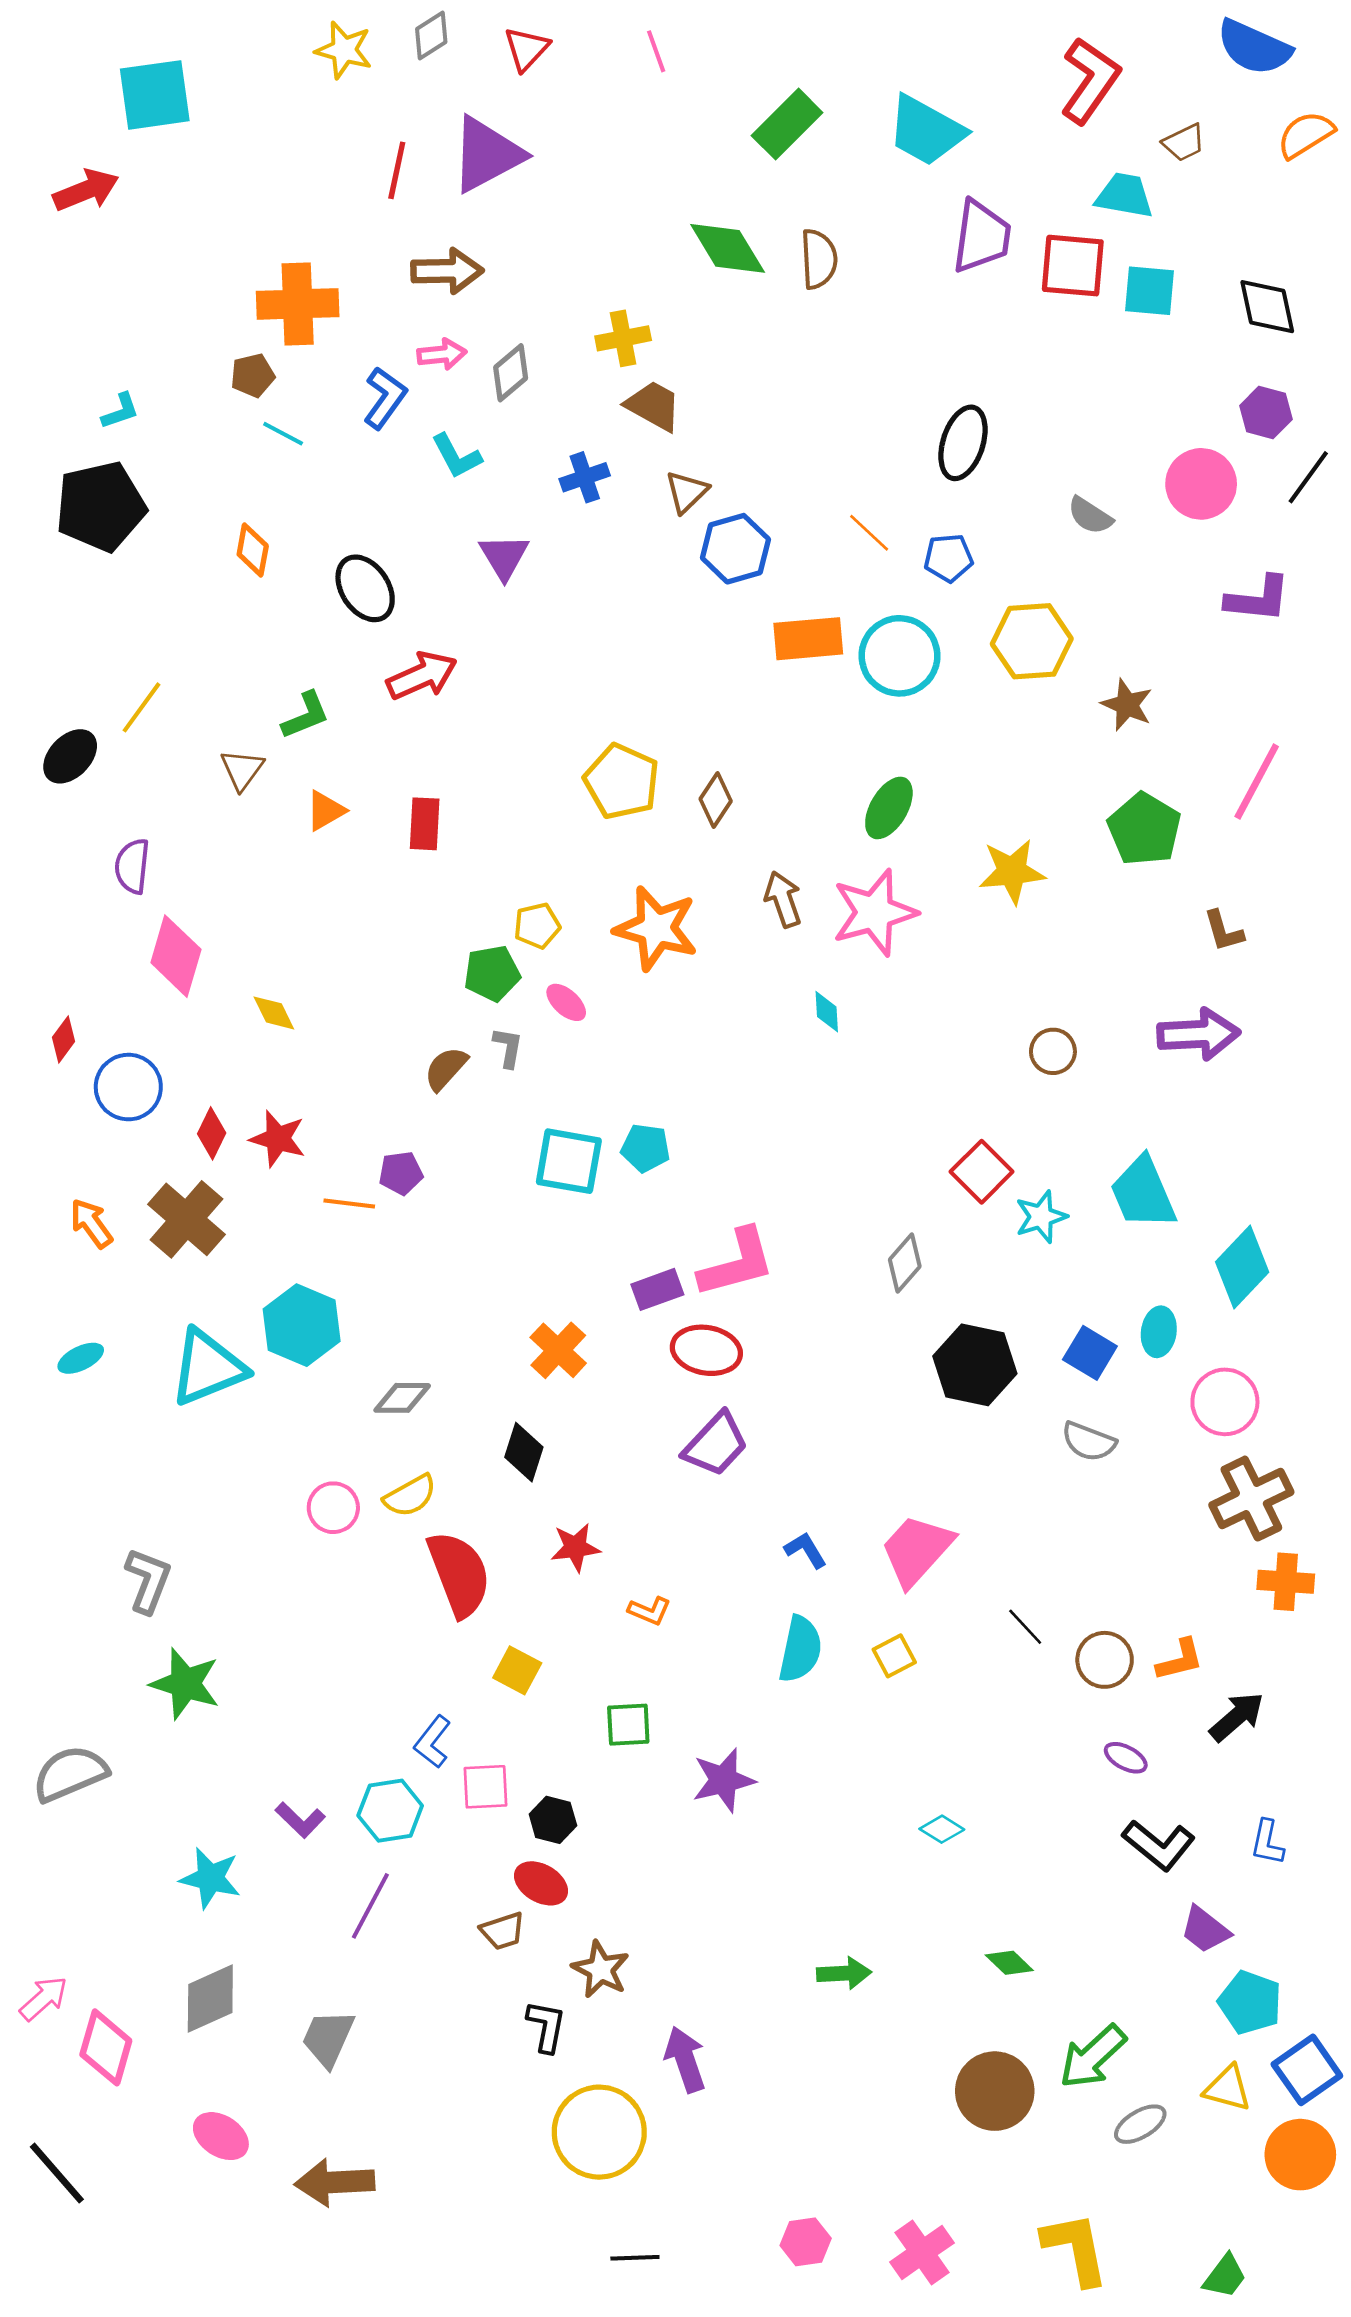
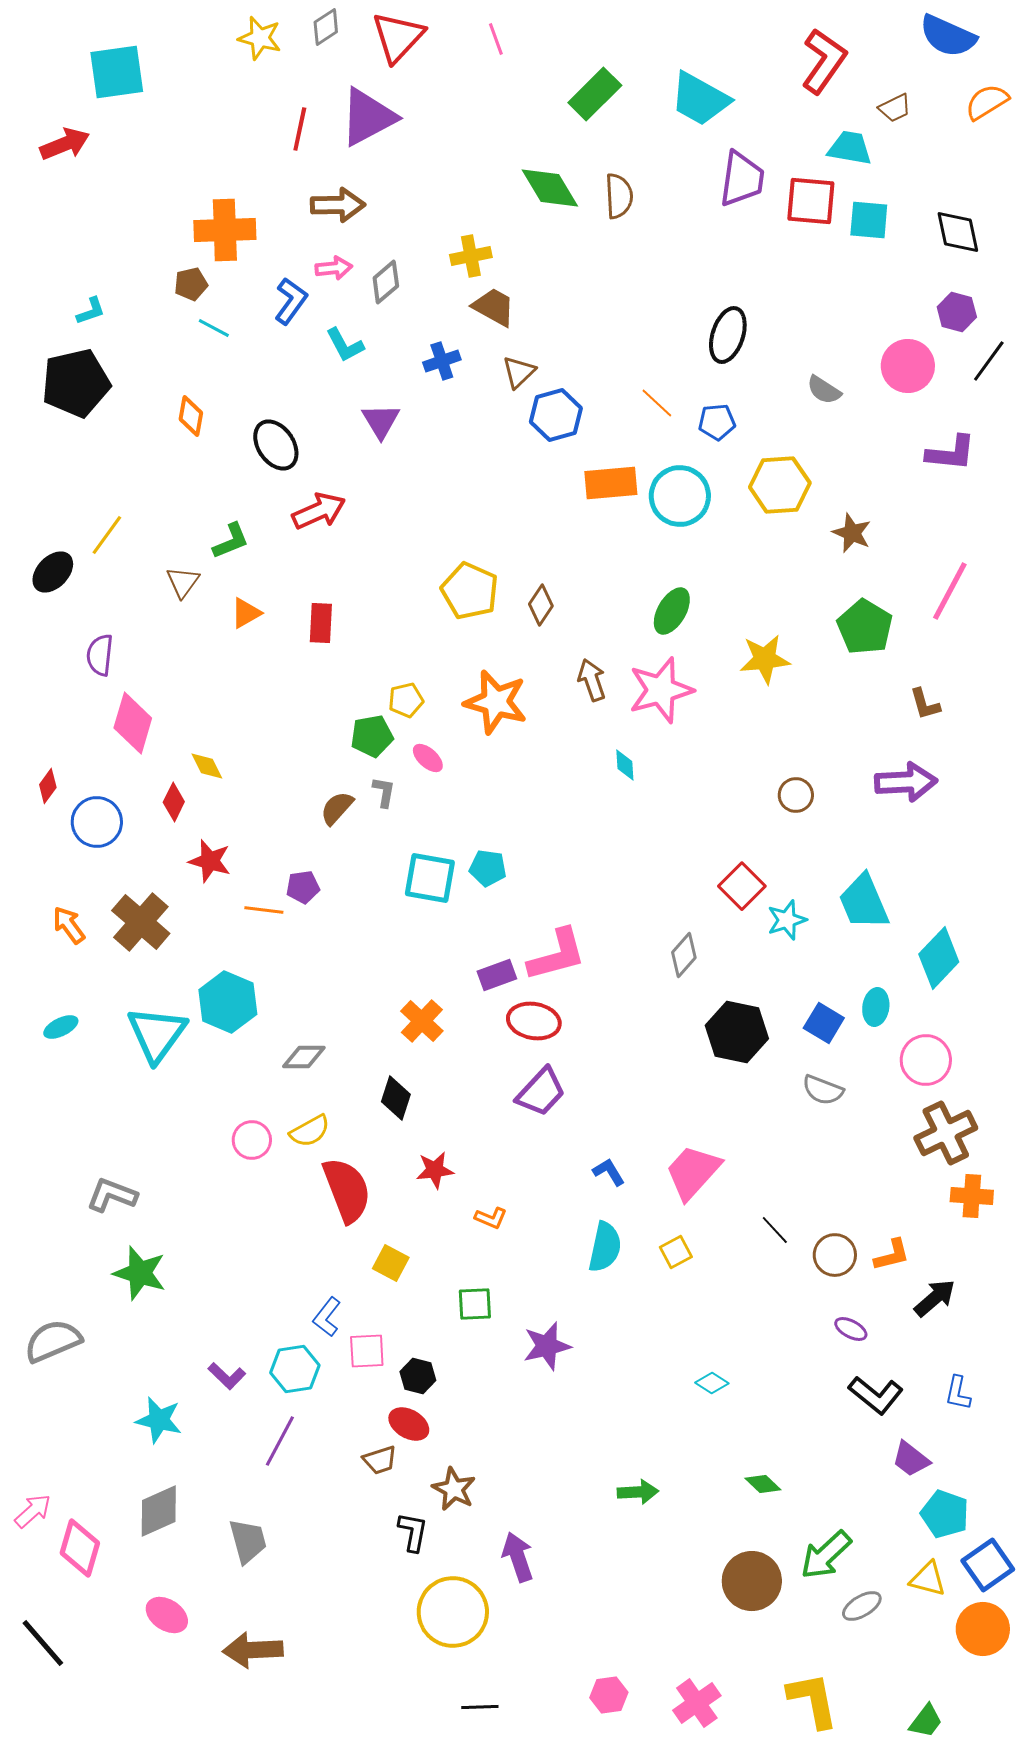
red triangle: (526, 49) -> (398, 37), size x1.5
red diamond: (212, 1133) -> (174, 802), moved
cyan triangle: (208, 1368) -> (157, 1034), turned -32
gray L-shape: (148, 1580) -> (112, 1195), turned -90
gray trapezoid: (328, 2038) -> (248, 1541), turned 141

